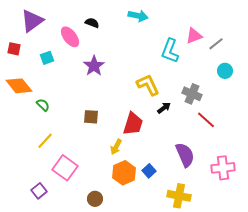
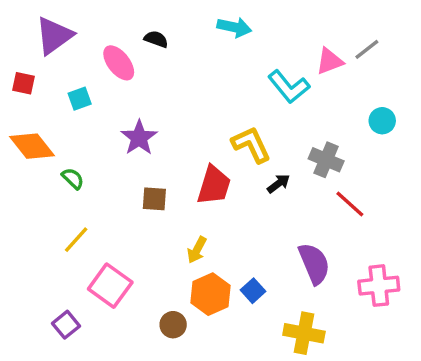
gray line: (216, 44) -> (367, 49), moved
cyan L-shape: (170, 51) -> (289, 87), turned -60
purple star: (94, 66) -> (139, 138), moved
red trapezoid: (133, 124) -> (214, 185), moved
brown circle: (95, 199) -> (173, 325), moved

